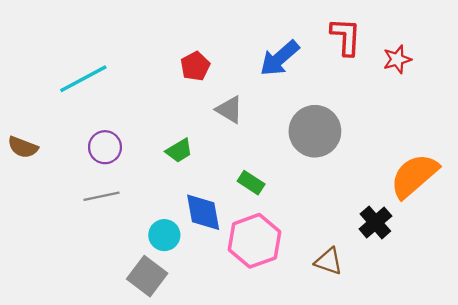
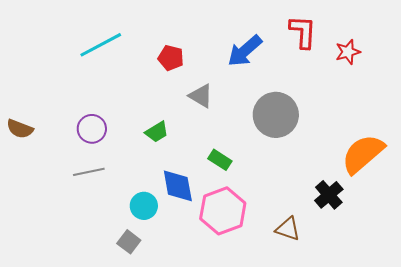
red pentagon: (195, 66) -> (171, 58), turned -30
cyan line: (83, 79) -> (101, 45), moved
gray square: (147, 276) -> (129, 242), size x0.7

